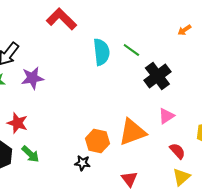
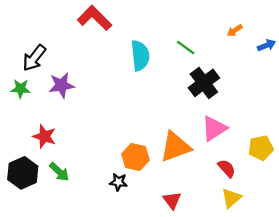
green line: (131, 50) -> (186, 48), moved
pink triangle: (166, 116) -> (214, 128), size x1.4

